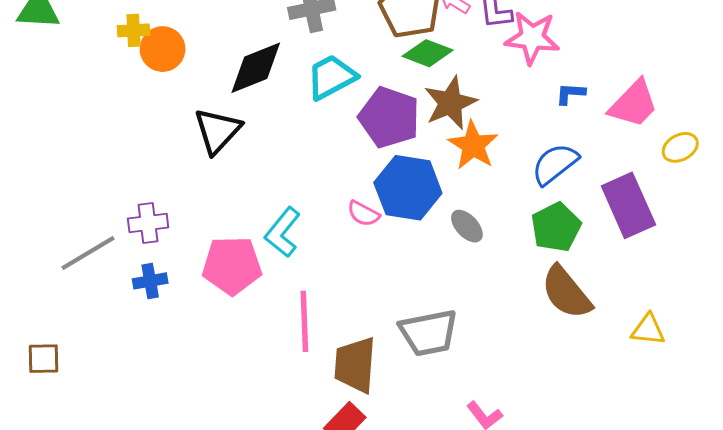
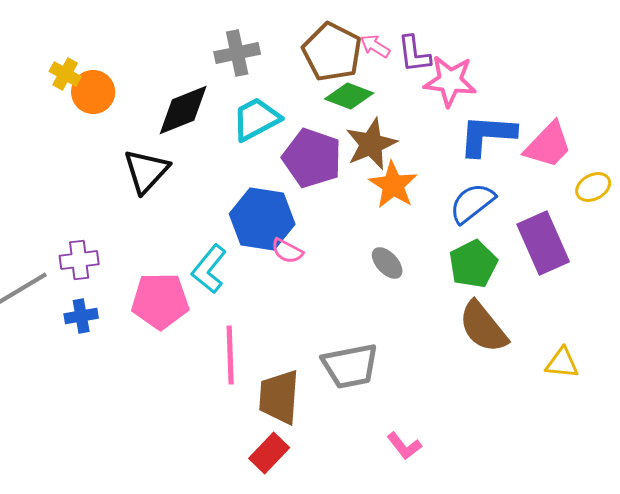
yellow cross: (134, 30) -> (65, 74), turned 32
blue L-shape: (570, 94) -> (487, 135), size x2.0
blue hexagon: (408, 188) -> (262, 219), moved

